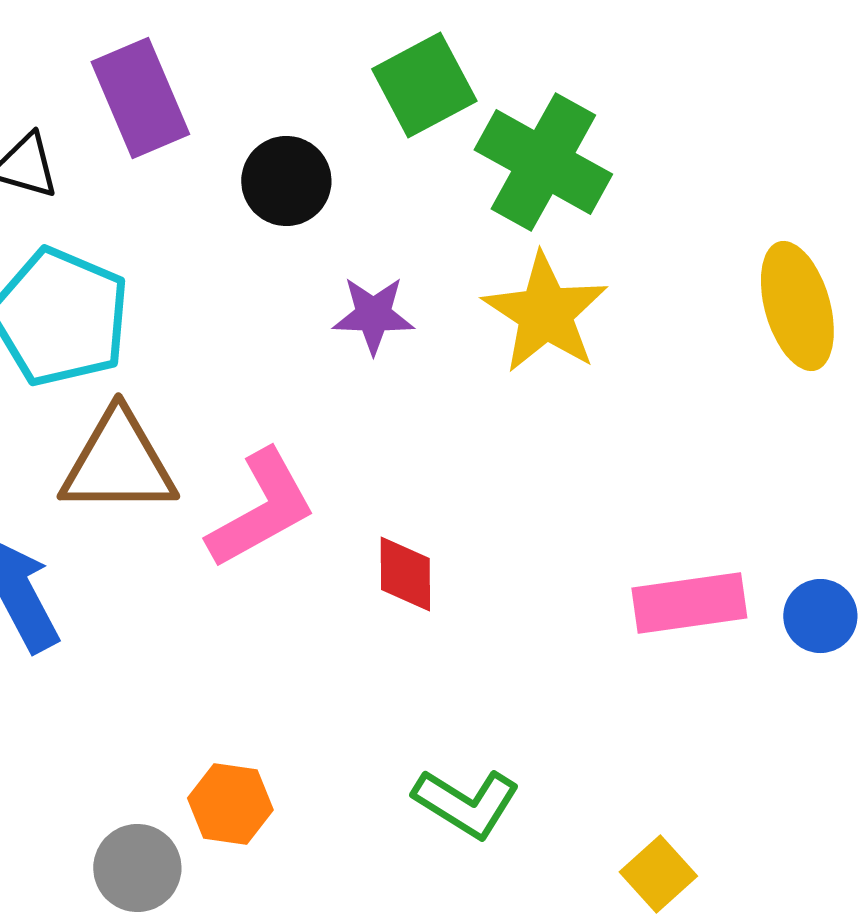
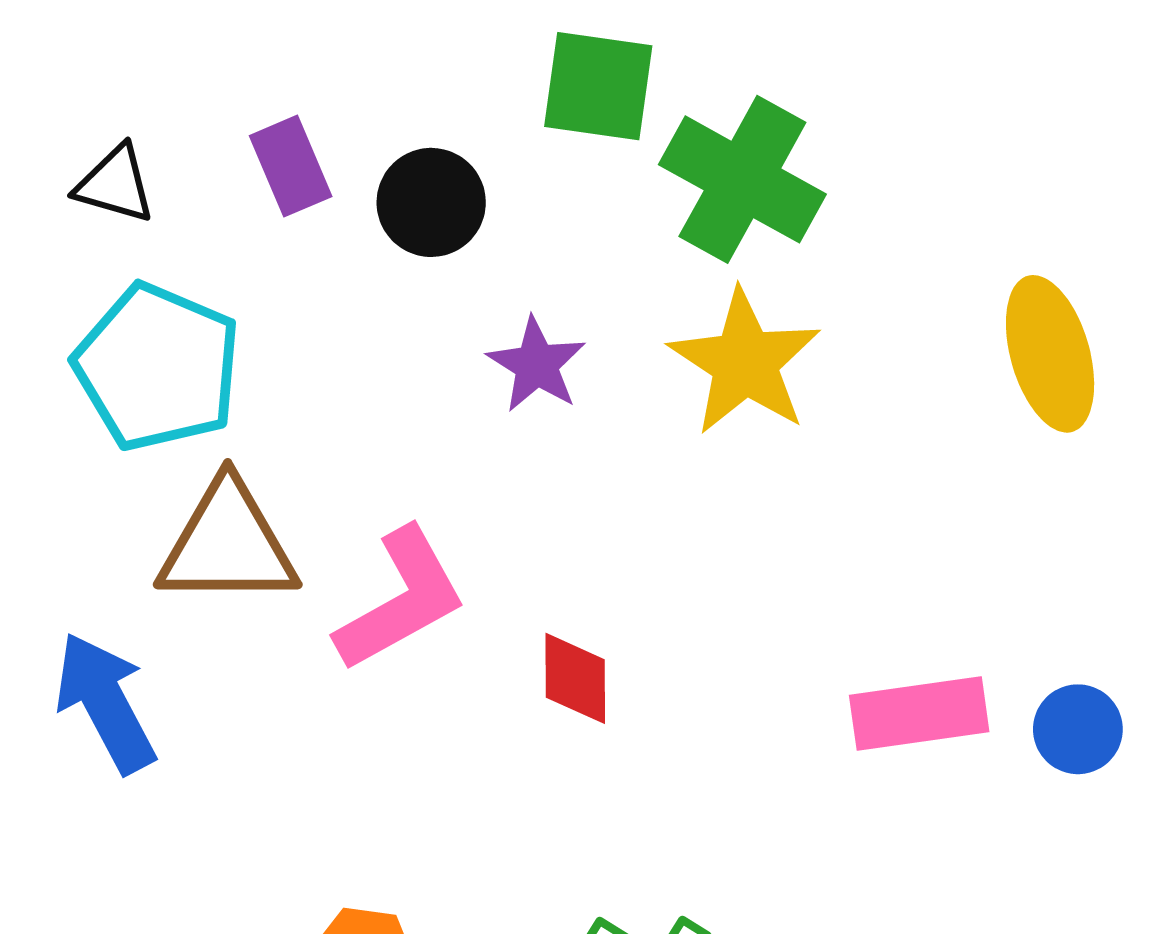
green square: (424, 85) -> (598, 86), turned 36
purple rectangle: (140, 98) -> (291, 166), moved, size x0.7
purple star: (373, 315) -> (537, 365), turned 30

